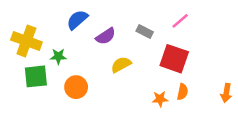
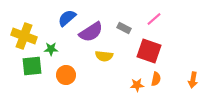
purple semicircle: (106, 36) -> (91, 32), size x1.4
yellow semicircle: (121, 65) -> (104, 56), turned -144

